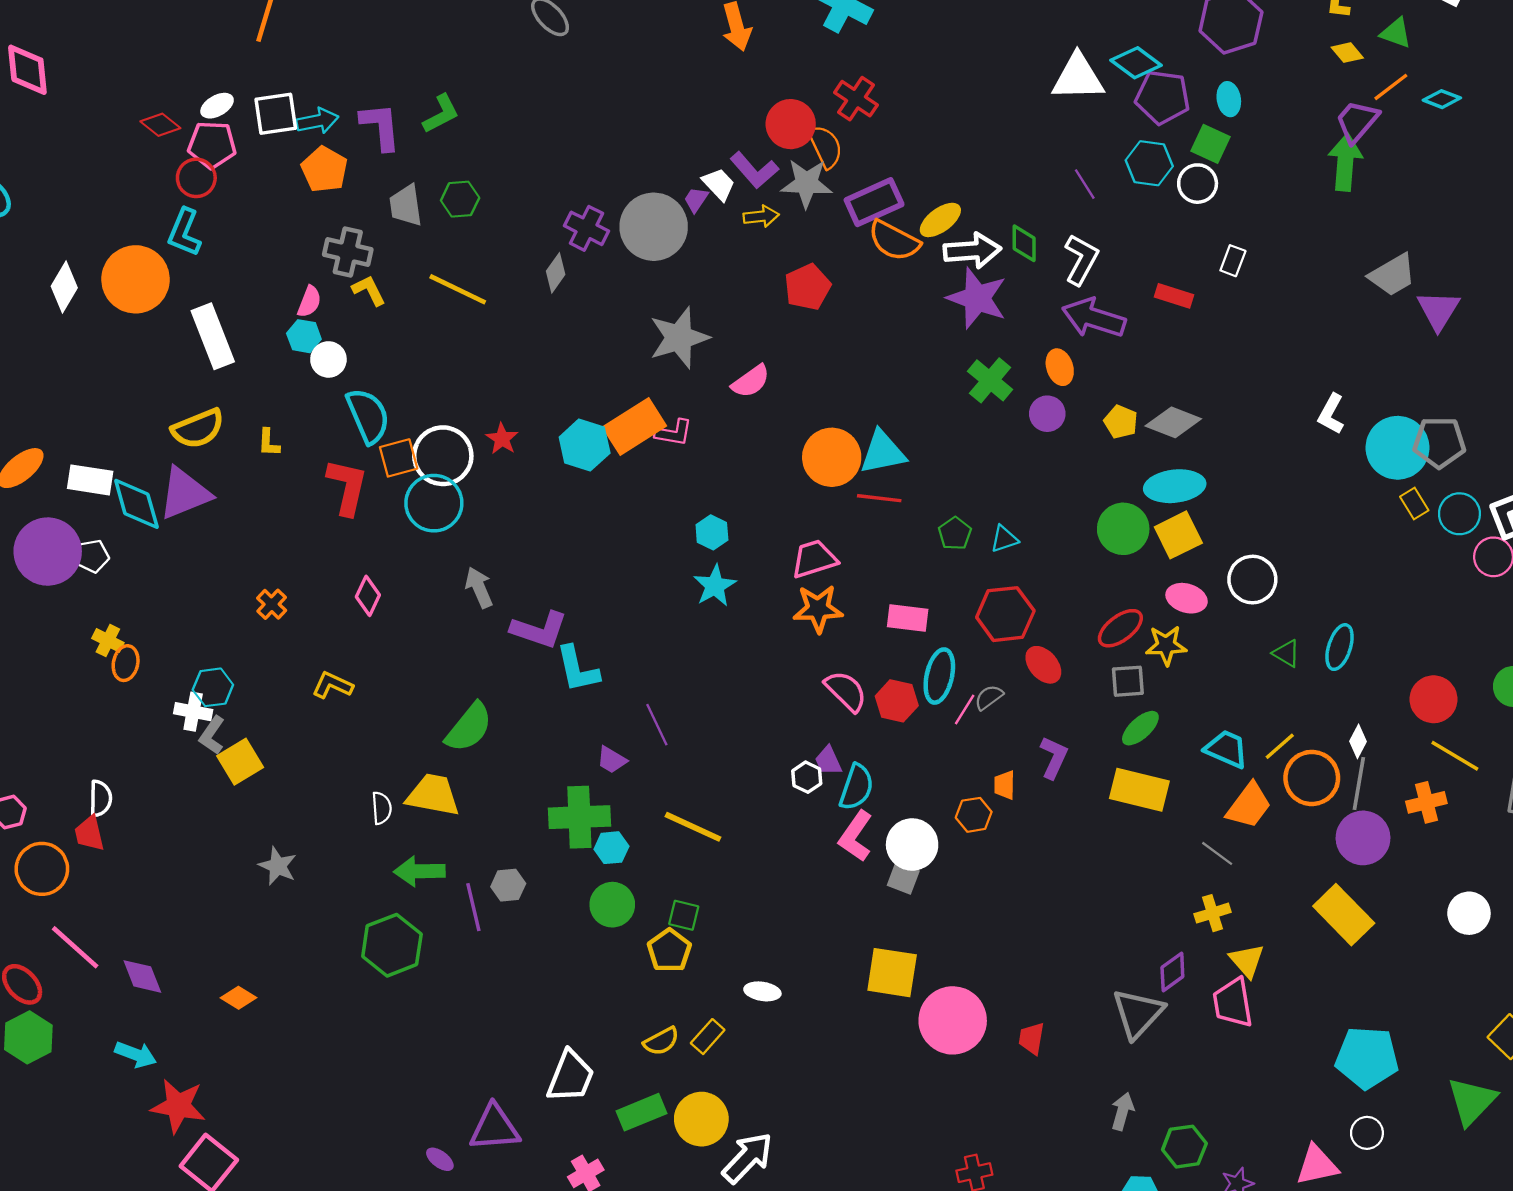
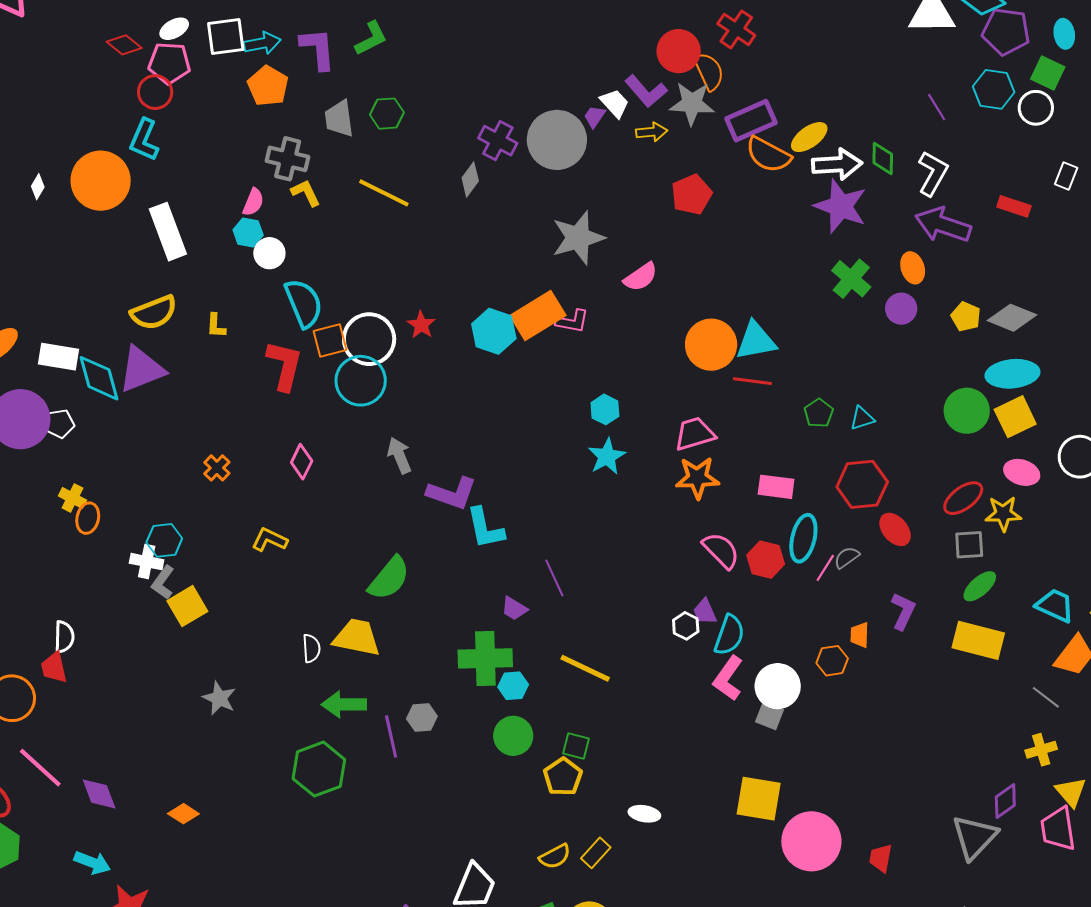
white diamond: (64, 287) -> (38, 187), size x0.6

